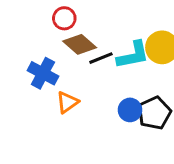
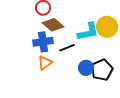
black line: (101, 58) -> (67, 48), moved
blue cross: (43, 73) -> (43, 42), moved, turned -36

